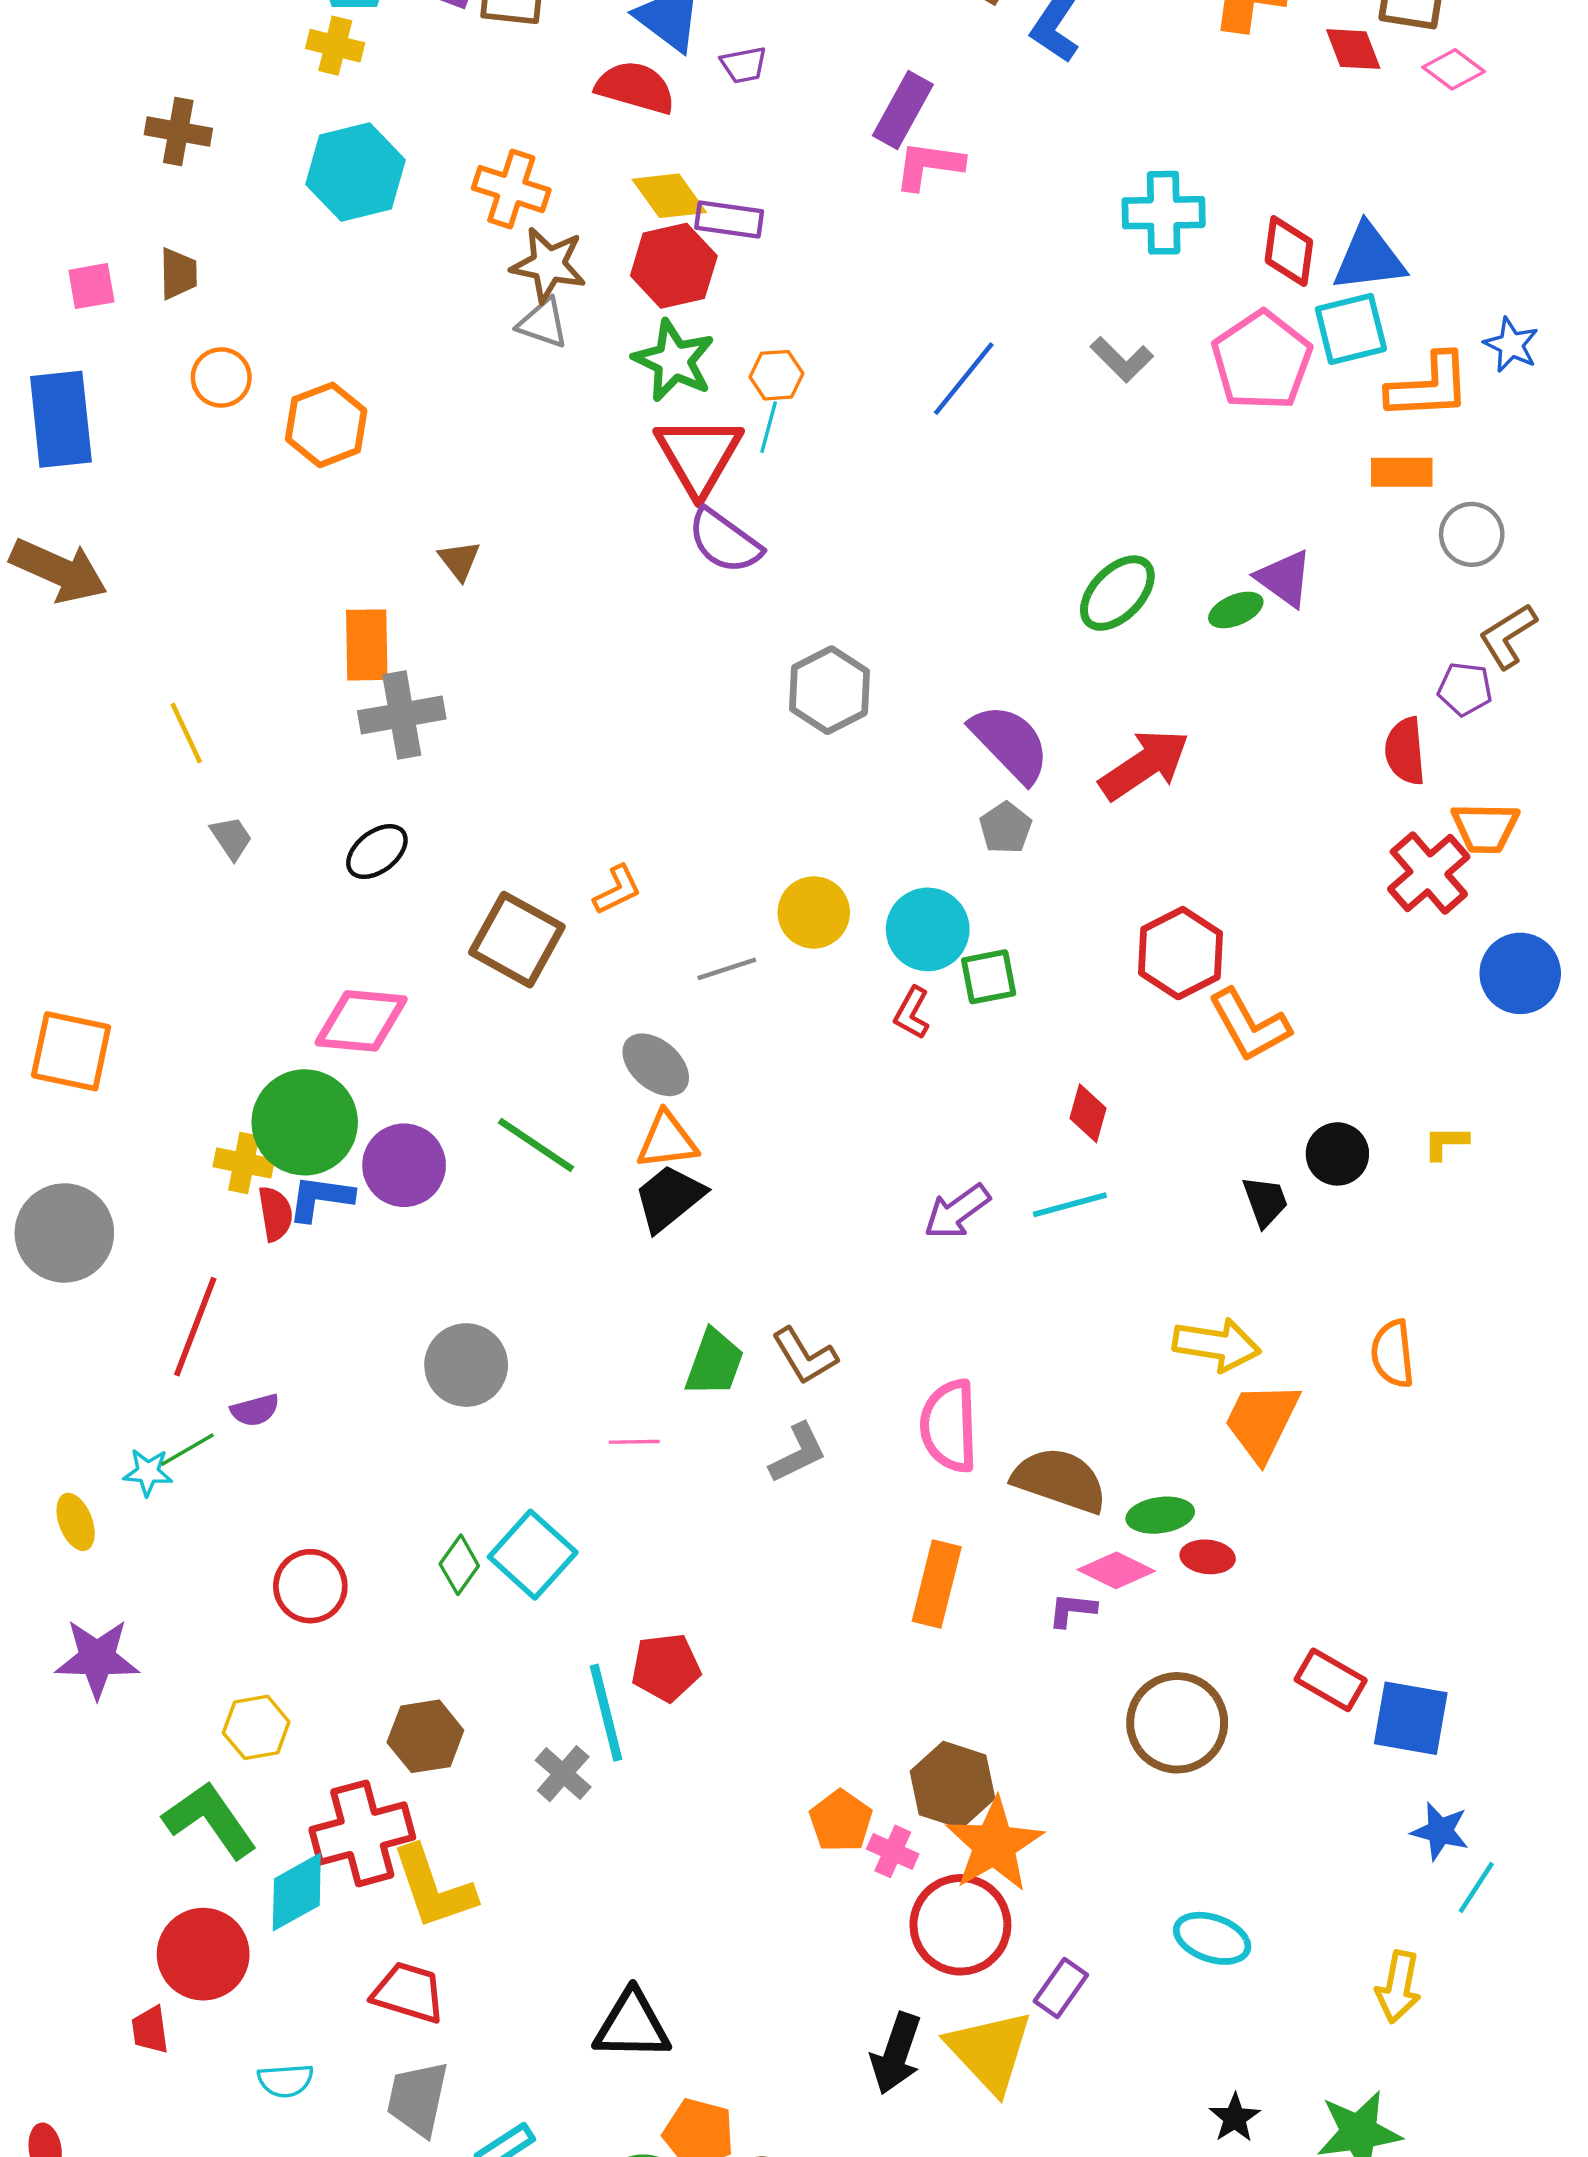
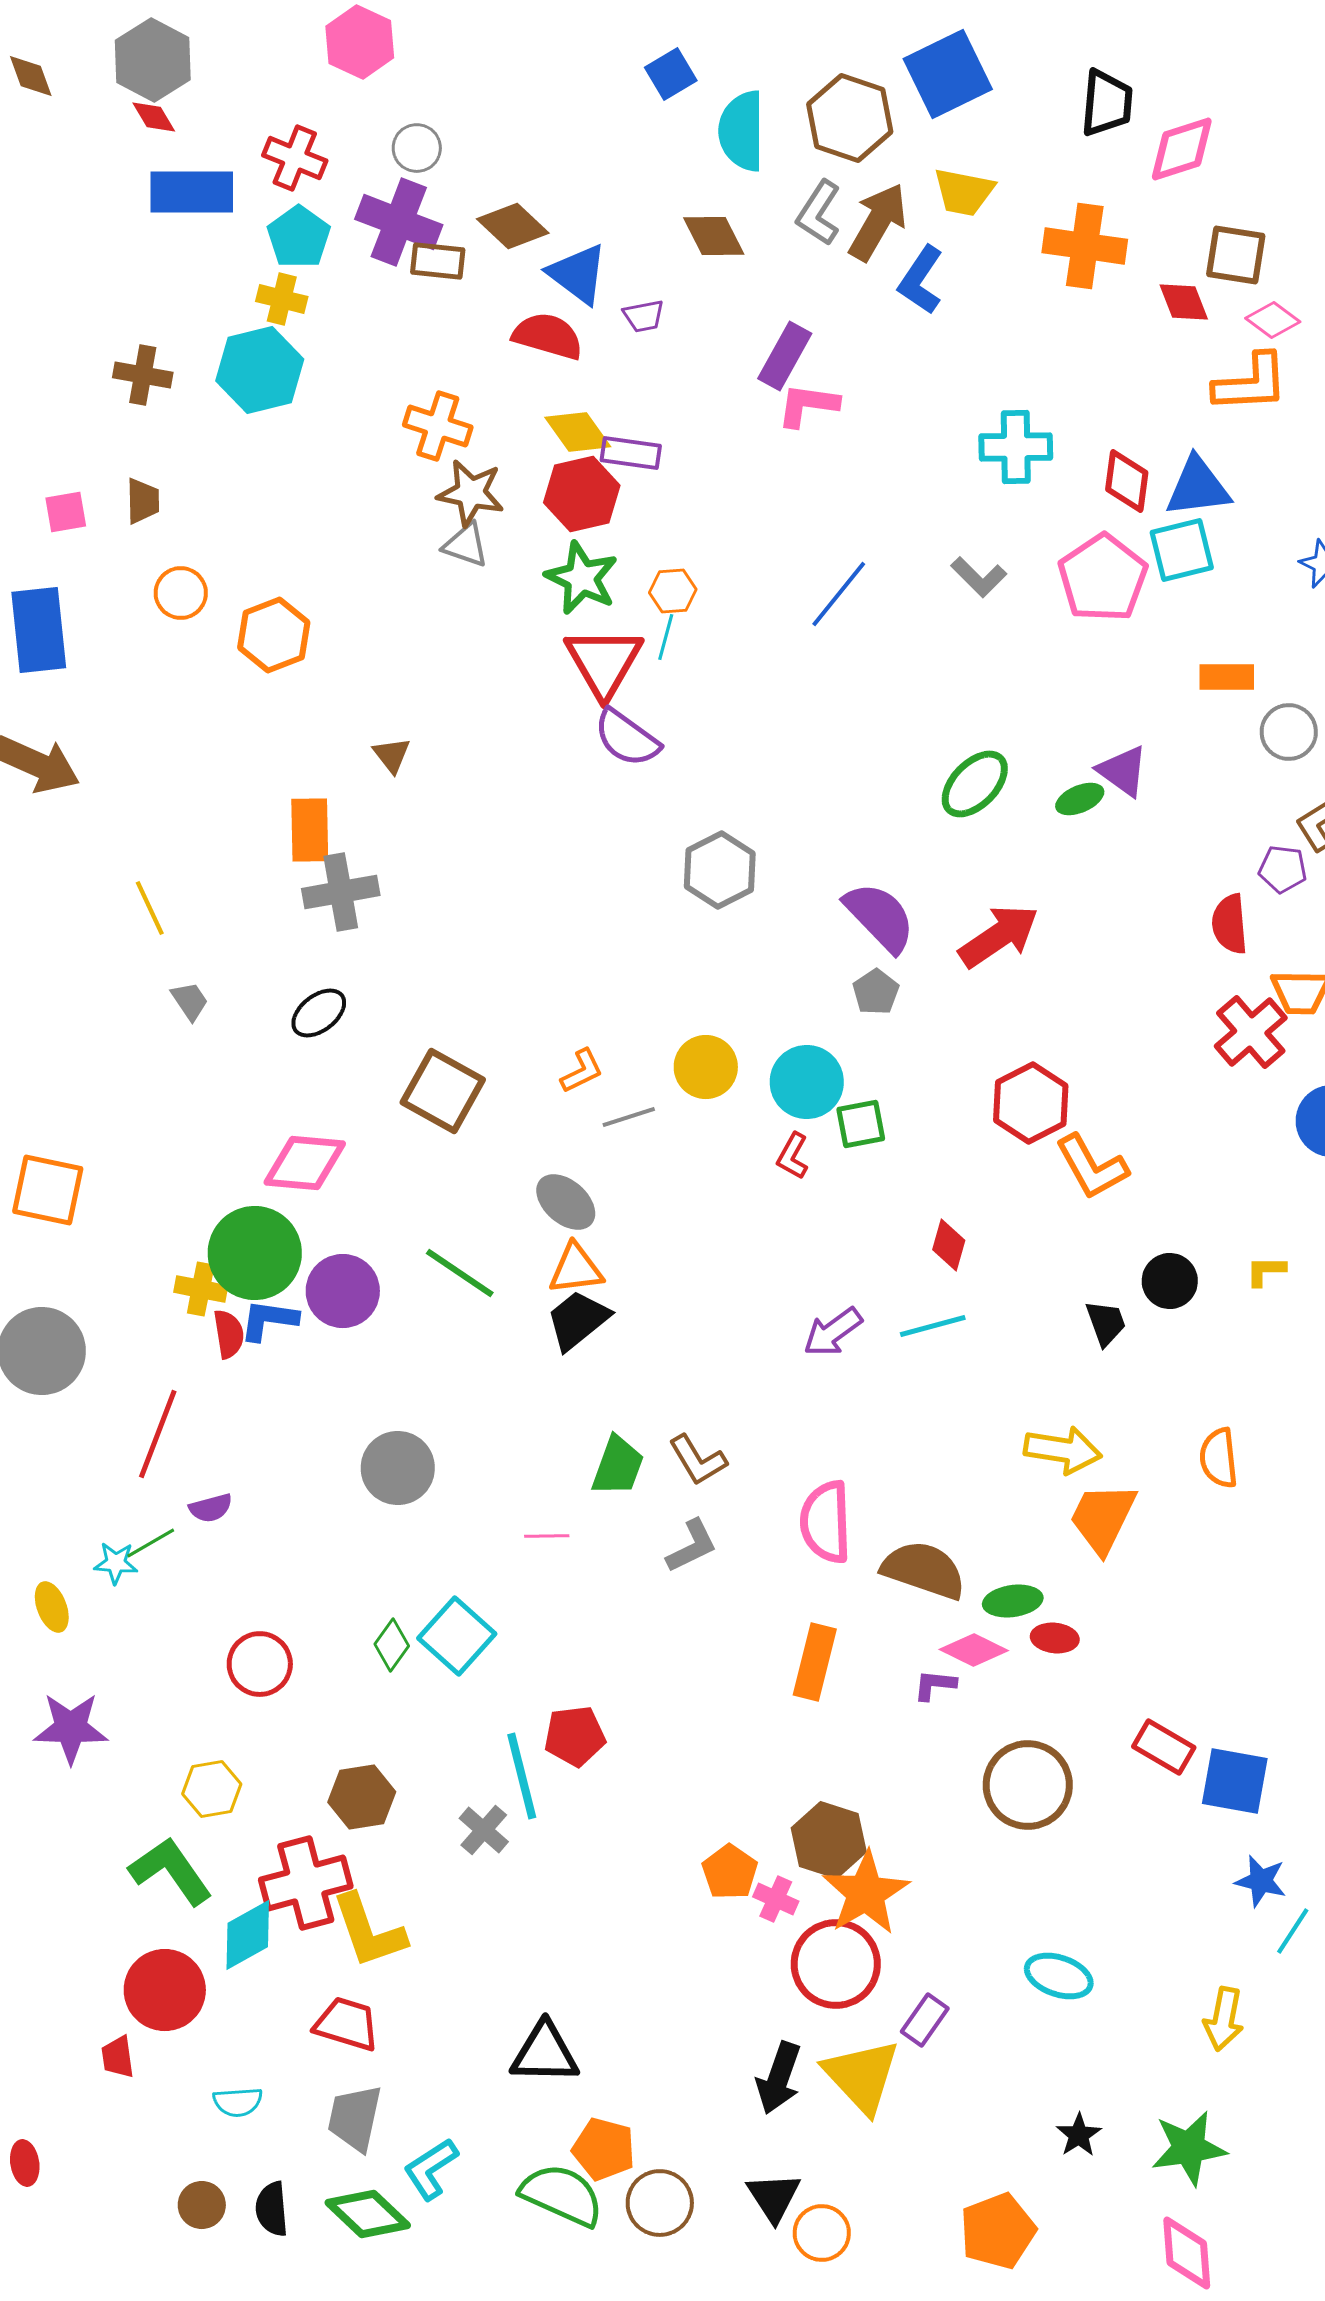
cyan hexagon: (356, 172) -> (260, 370), moved
orange L-shape: (1429, 387) -> (1251, 383), moved
orange L-shape: (617, 890) -> (582, 1071), moved

